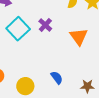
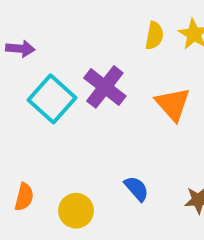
purple cross: (45, 25) -> (105, 87), size x1.5

